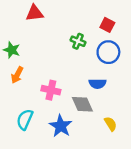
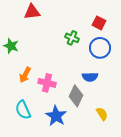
orange arrow: (17, 75) -> (25, 75), moved
gray diamond: (82, 104) -> (76, 96), turned 50
cyan semicircle: (25, 119) -> (23, 110), turned -48

